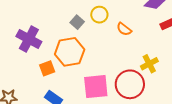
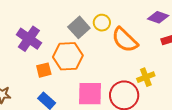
gray square: (77, 22) -> (79, 27), size x1.5
orange semicircle: (124, 29) -> (125, 40), size x1.8

